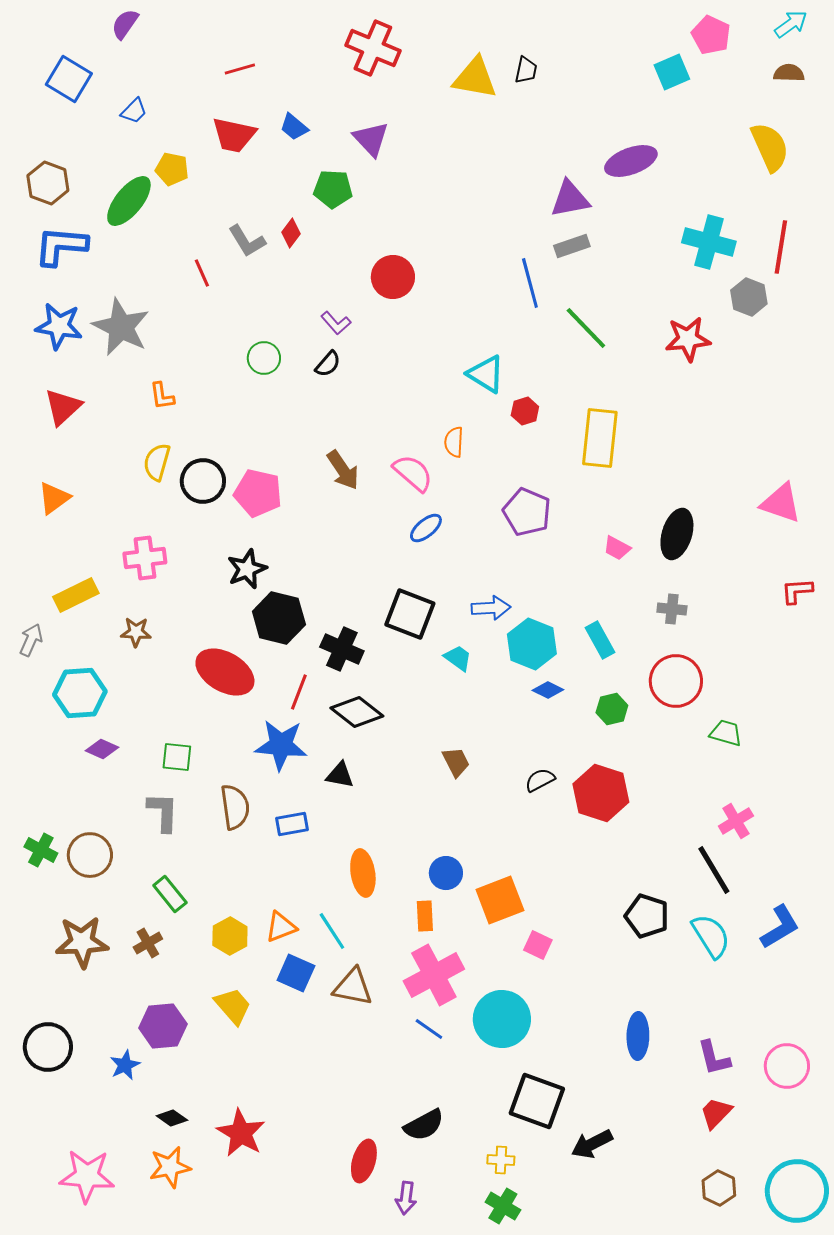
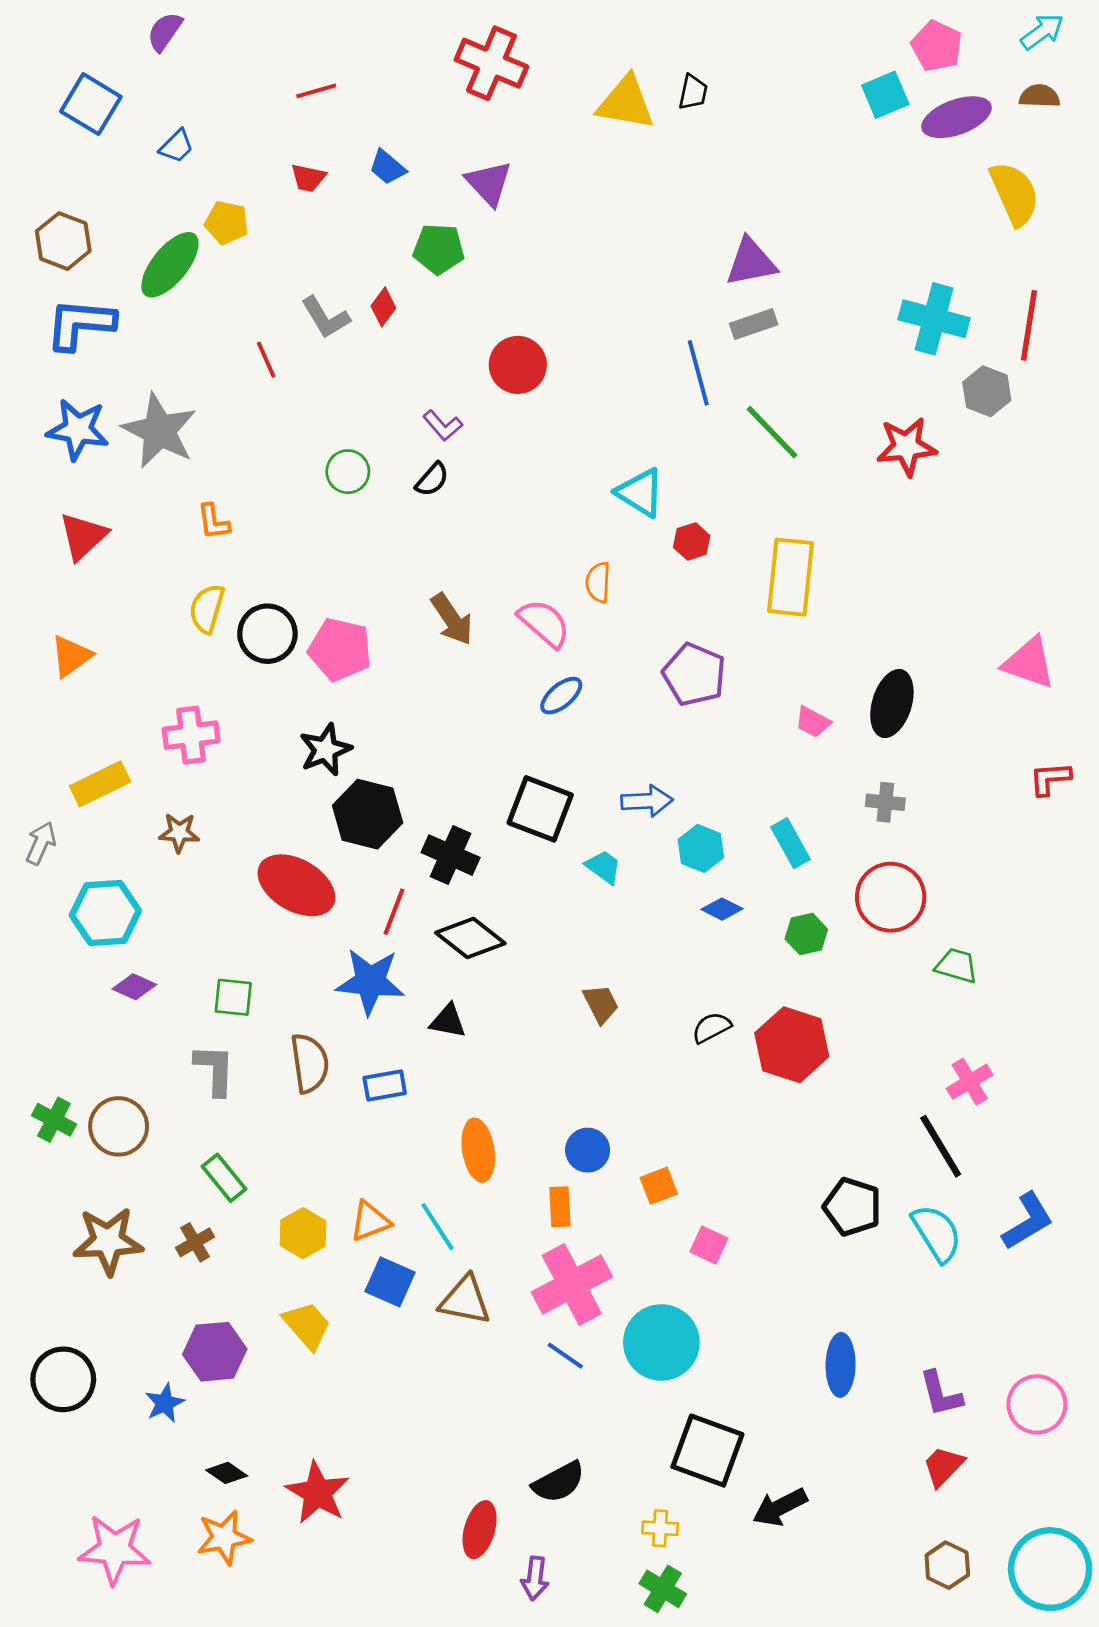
red trapezoid: (234, 135) -> (308, 178), size x0.6
purple ellipse: (631, 161) -> (957, 117), moved
cyan hexagon: (532, 644) -> (701, 848), size x0.7
orange square: (500, 900) -> (659, 1186), size x0.6

